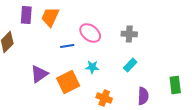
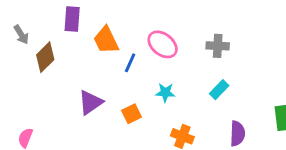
orange trapezoid: (50, 17) -> (106, 40), moved, turned -50
blue line: (67, 46) -> (130, 63), turned -56
orange square: (68, 82) -> (131, 114), size x0.6

